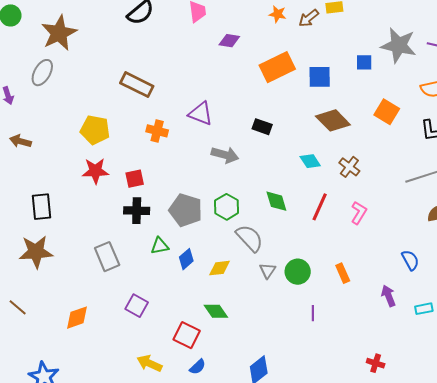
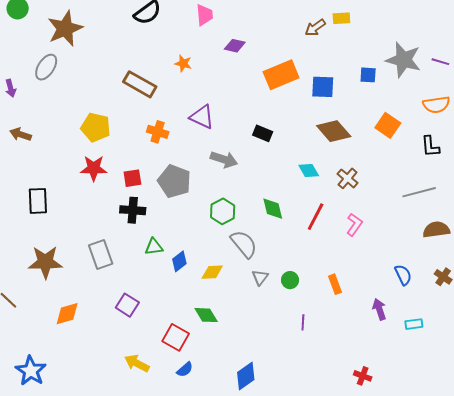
orange star: (278, 14) -> (183, 63), moved
gray pentagon: (186, 210) -> (174, 181), moved
brown star: (36, 252) -> (45, 262), moved
green circle: (298, 272) -> (290, 280), size x0.7

